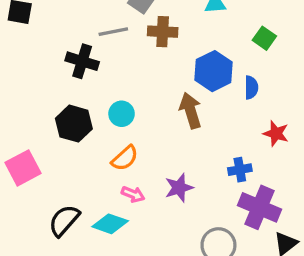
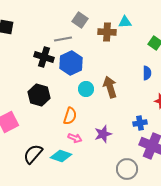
brown cross: (163, 32) -> (107, 32), moved
blue hexagon: (214, 71) -> (71, 63), moved
cyan circle: (122, 114) -> (86, 89), moved
orange semicircle: (125, 158) -> (70, 116), turned -30

